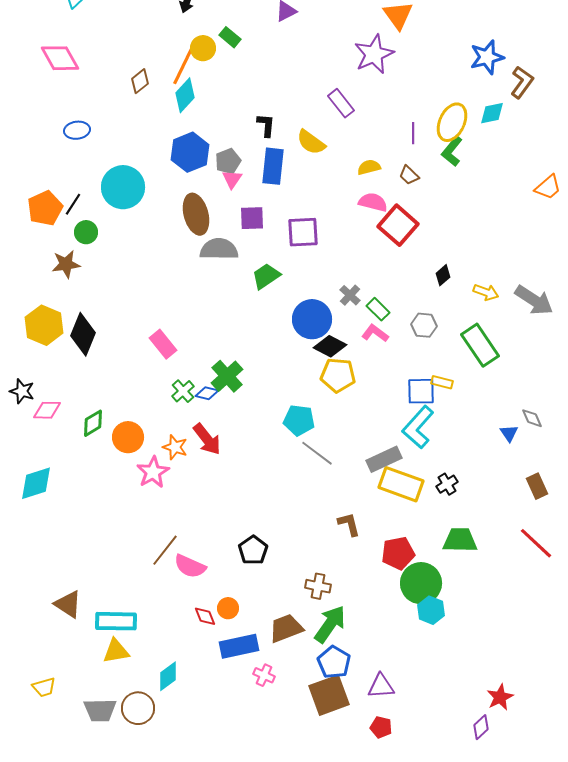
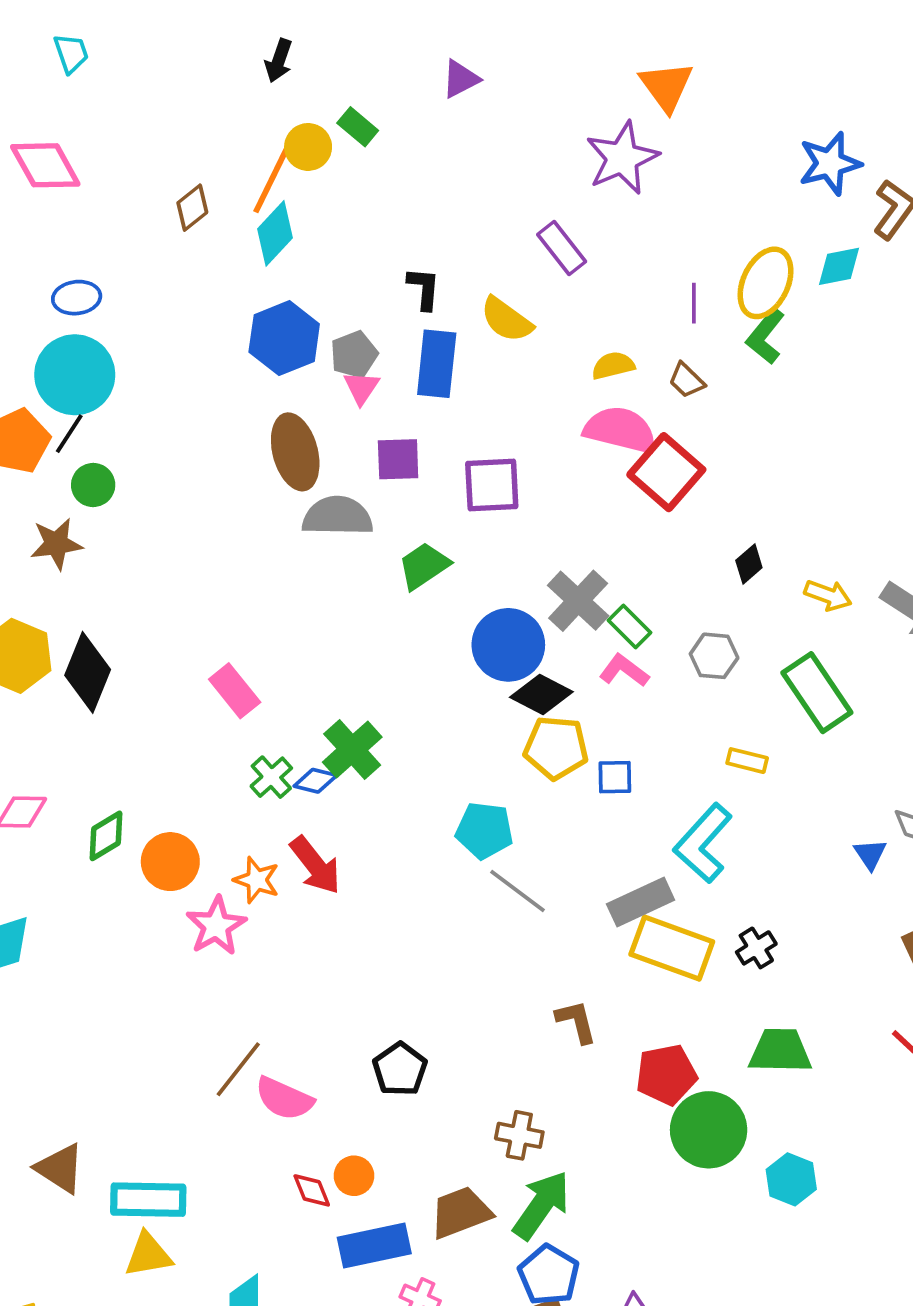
cyan circle: (123, 187) -> (75, 375), moved
pink semicircle: (373, 202) -> (620, 430), size x1.4
gray cross: (350, 295) -> (578, 601), size x1.6
blue square: (421, 391) -> (615, 777), moved, size x0.7
cyan hexagon: (431, 610) -> (791, 1179), moved

